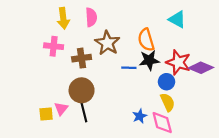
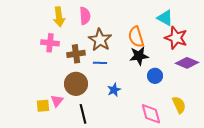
red star: (178, 62) -> (176, 38), moved
blue line: (129, 68) -> (100, 63), moved
yellow semicircle: (168, 102) -> (179, 105), moved
black line: (84, 112) -> (83, 114), moved
blue star: (140, 116) -> (114, 90), moved

